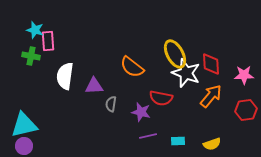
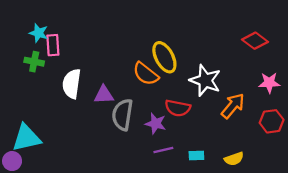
yellow ellipse: (175, 54) -> (164, 57), moved
red diamond: (211, 64) -> (255, 41), moved, turned -50
gray semicircle: (111, 104) -> (122, 115), size x1.8
purple circle: (24, 146) -> (12, 161), moved

